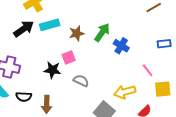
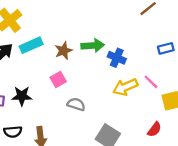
green arrow: (102, 32) -> (93, 46), turned 60
black star: (52, 70) -> (22, 96), moved
yellow arrow: (125, 92) -> (125, 87), moved

